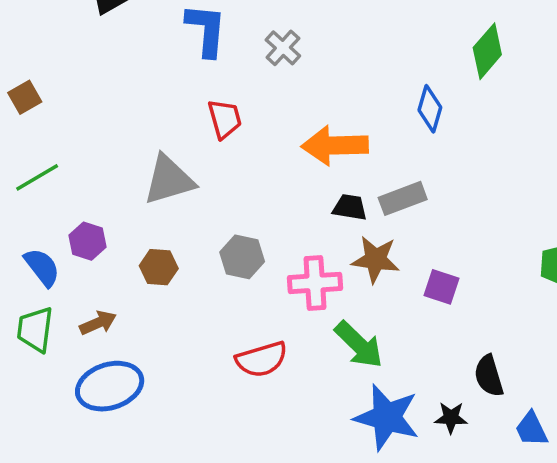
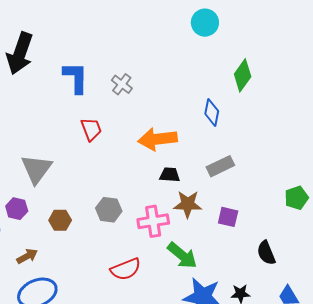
gray triangle: (169, 180) -> (36, 169), moved, turned -32
gray rectangle: (403, 198) -> (220, 166), moved
black semicircle: (489, 376) -> (266, 253), moved

